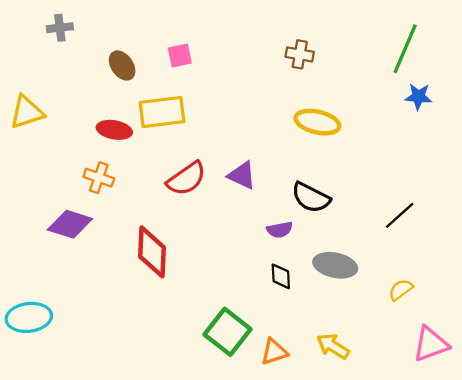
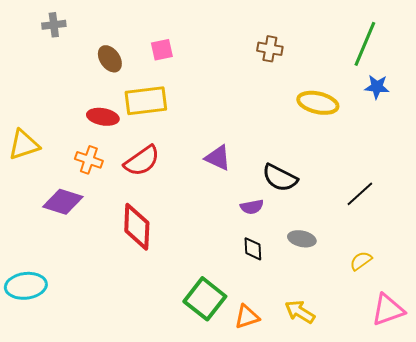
yellow triangle: (27, 112) -> (24, 145), moved
yellow ellipse: (317, 122) -> (318, 103), moved
red semicircle: (186, 179) -> (142, 161), moved
gray ellipse: (335, 265) -> (302, 239), size x0.7

